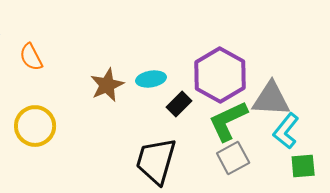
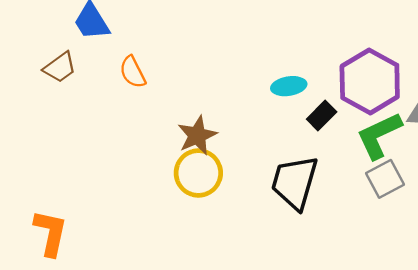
orange semicircle: (31, 57) -> (133, 72), moved
brown star: (107, 85) -> (197, 135), moved
yellow circle: (35, 126) -> (198, 173), moved

